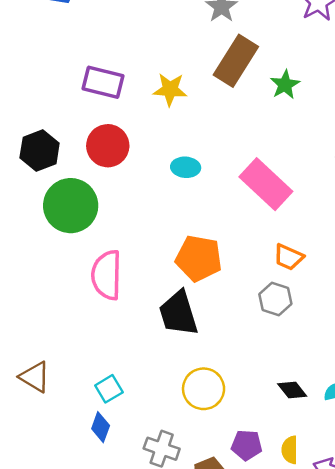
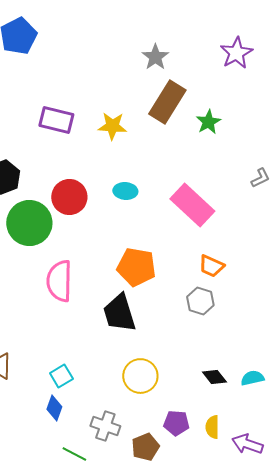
red circle: (108, 146) -> (69, 197), moved

